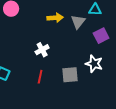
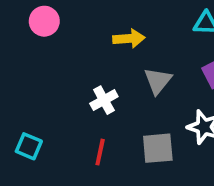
gray triangle: (78, 22) -> (158, 81), moved

